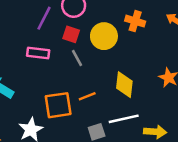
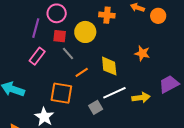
pink rectangle: (38, 53) -> (37, 56), turned -48
orange line: (87, 96) -> (82, 72), moved
orange square: (58, 105) -> (61, 93), turned 30

